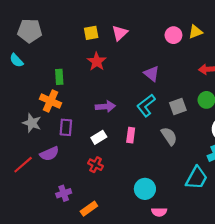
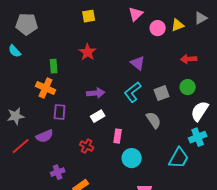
yellow square: (91, 33) -> (89, 16), moved
pink triangle: (120, 33) -> (136, 14), moved
gray star: (32, 123) -> (16, 116), moved, turned -30
pink rectangle: (131, 135) -> (118, 136), moved
white rectangle: (99, 137) -> (98, 116), moved
cyan circle: (145, 189) -> (132, 158), moved

